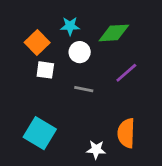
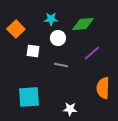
orange square: (37, 43) -> (16, 29), moved
cyan square: (40, 133) -> (29, 97), turned -35
orange semicircle: (126, 133) -> (103, 88), moved

